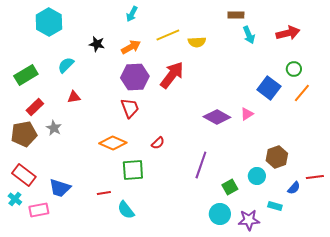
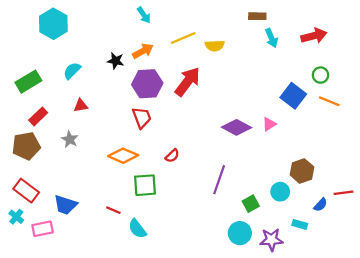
cyan arrow: (132, 14) -> (144, 15), turned -63
black star: (97, 44) -> (116, 61), moved
orange line: (302, 93) -> (329, 101), turned 72
gray star: (54, 128) -> (70, 139), moved
red line: (104, 193) -> (113, 210), turned 32

